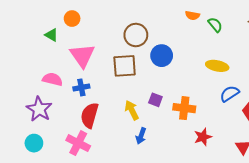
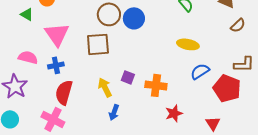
blue circle: (162, 56) -> (134, 18), moved

